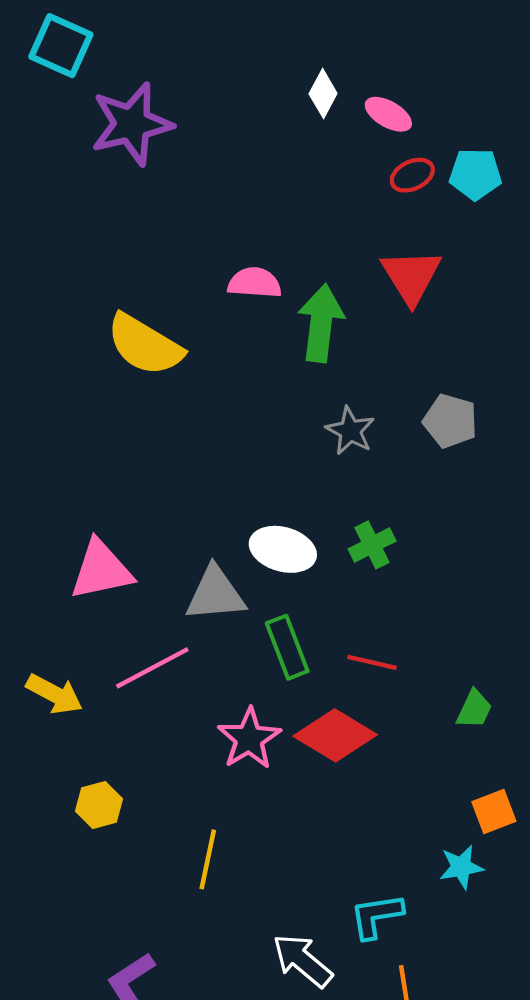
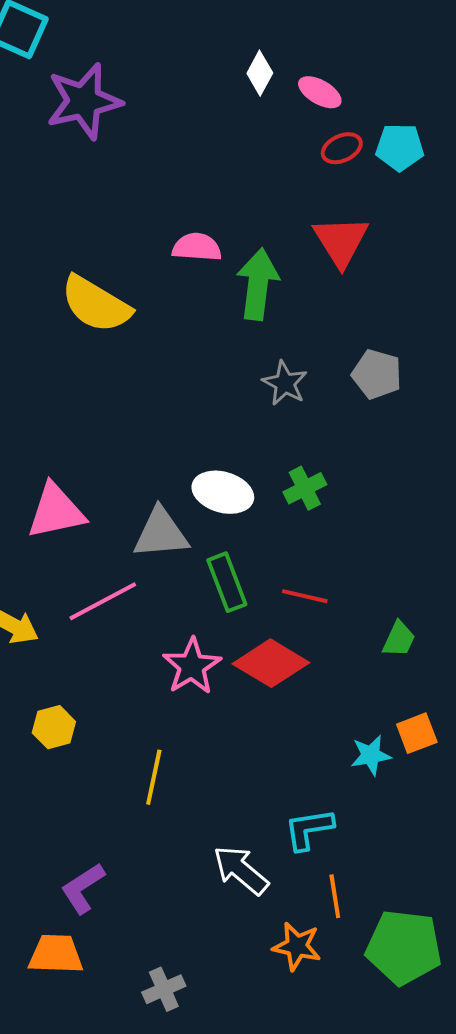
cyan star: (461, 867) -> (371, 755), moved

